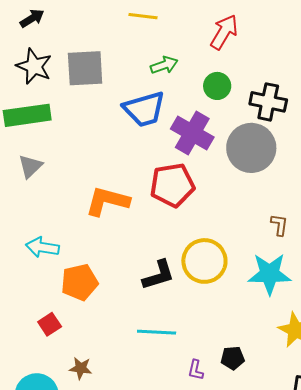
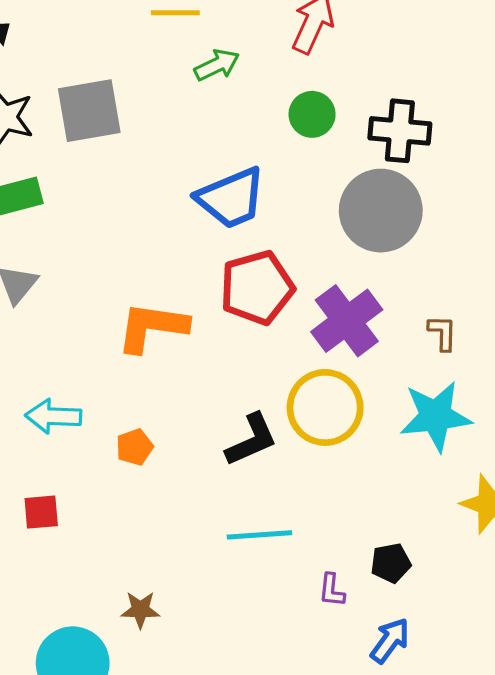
green arrow: (164, 65) -> (217, 65), moved
blue trapezoid: (144, 109) -> (231, 198), moved
purple cross: (192, 133) -> (347, 321), moved, turned 30
orange pentagon: (79, 282) -> (134, 447), moved, size x0.6
red square: (50, 324) -> (41, 512), moved, turned 35

